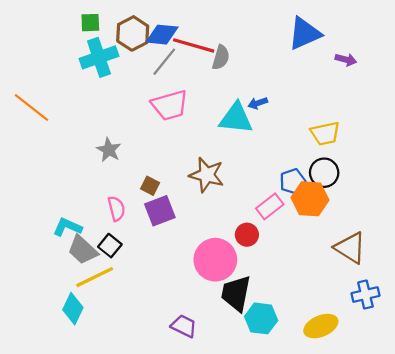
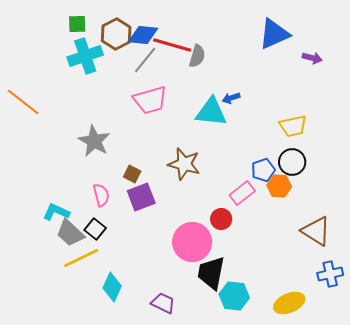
gray star: (109, 150) -> (94, 141), size x1.4
orange hexagon: (310, 199) -> (279, 186), size x0.7
cyan diamond: (73, 309) -> (112, 287), moved

